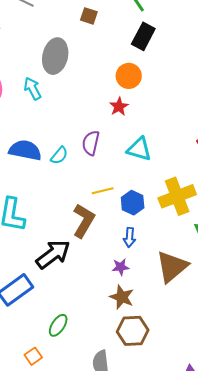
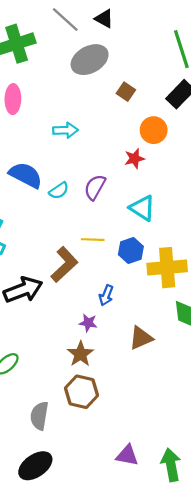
brown square: (89, 16) -> (126, 92), moved
gray ellipse: (55, 56) -> (90, 60), moved, turned 32
cyan arrow: (33, 89) -> (65, 130), moved, turned 100
blue hexagon: (133, 203) -> (131, 250), moved
brown triangle: (172, 267) -> (141, 338), size x0.7

